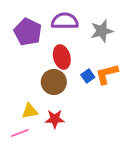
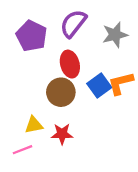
purple semicircle: (65, 21) -> (73, 23), turned -52
blue square: (88, 76) -> (99, 85), size x1.5

